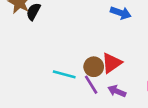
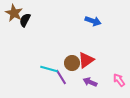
purple line: (91, 85) -> (61, 77), moved

